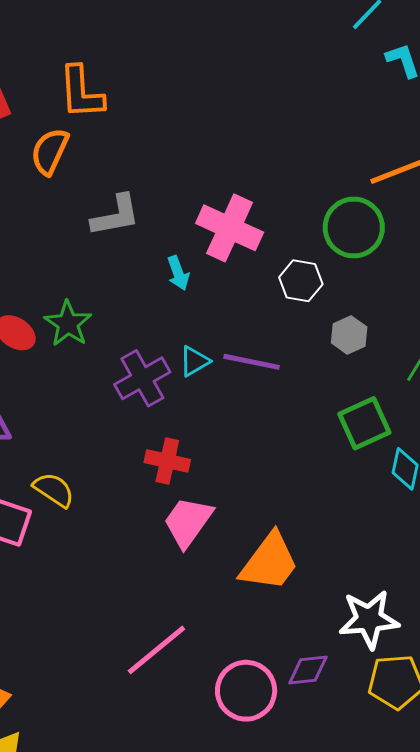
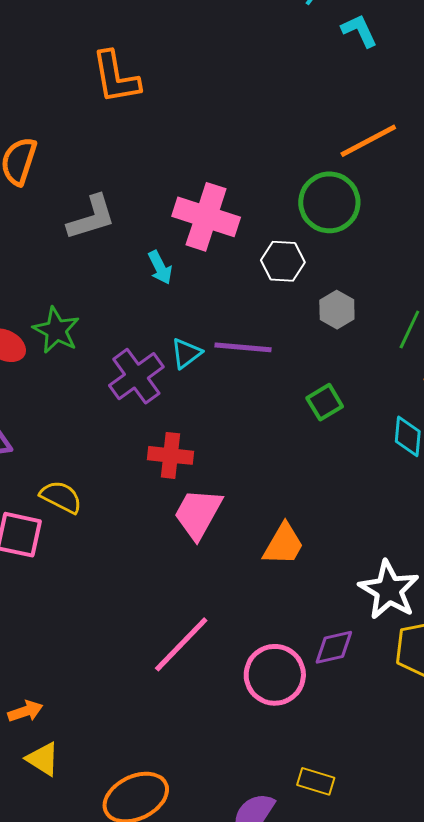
orange L-shape: (81, 92) -> (116, 77), moved
green square: (364, 423) -> (325, 402), moved, size x0.7
orange trapezoid: (269, 562) -> (283, 544), size x0.7
white star: (369, 619) -> (389, 590), turned -30

